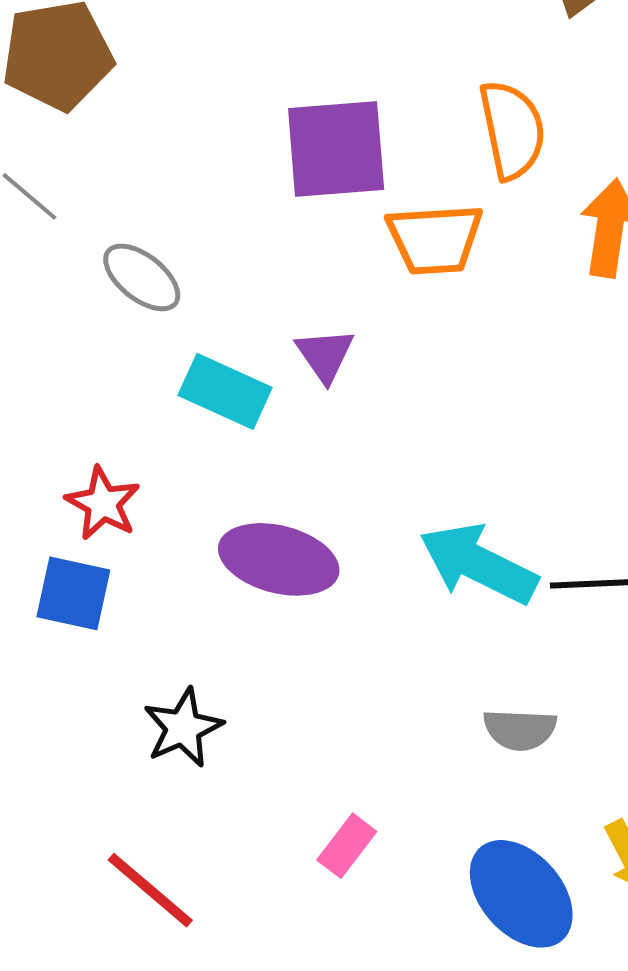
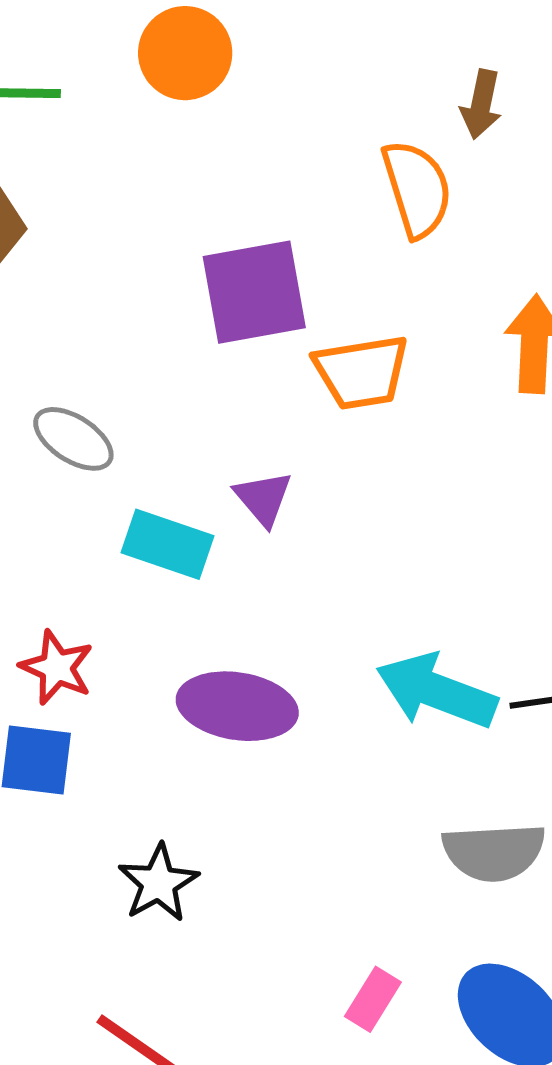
orange semicircle: (512, 130) -> (417, 189), moved
gray semicircle: (520, 730) -> (494, 852), size x1.4
pink rectangle: (347, 846) -> (373, 999), moved

